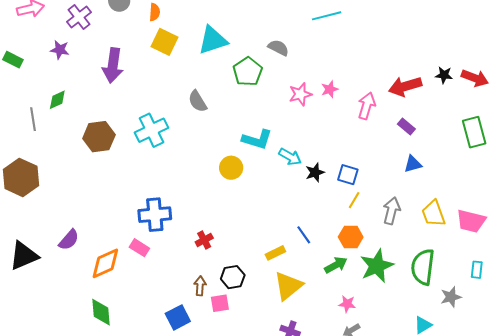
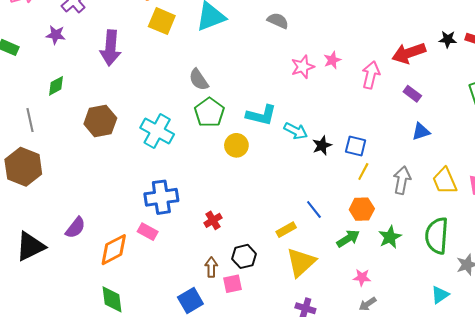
green pentagon: (248, 72) -> (209, 112), moved
gray line: (33, 119) -> (30, 120), moved
cyan cross: (151, 130) -> (157, 131), moved, turned -32
green star: (377, 266) -> (390, 237), size x0.7

